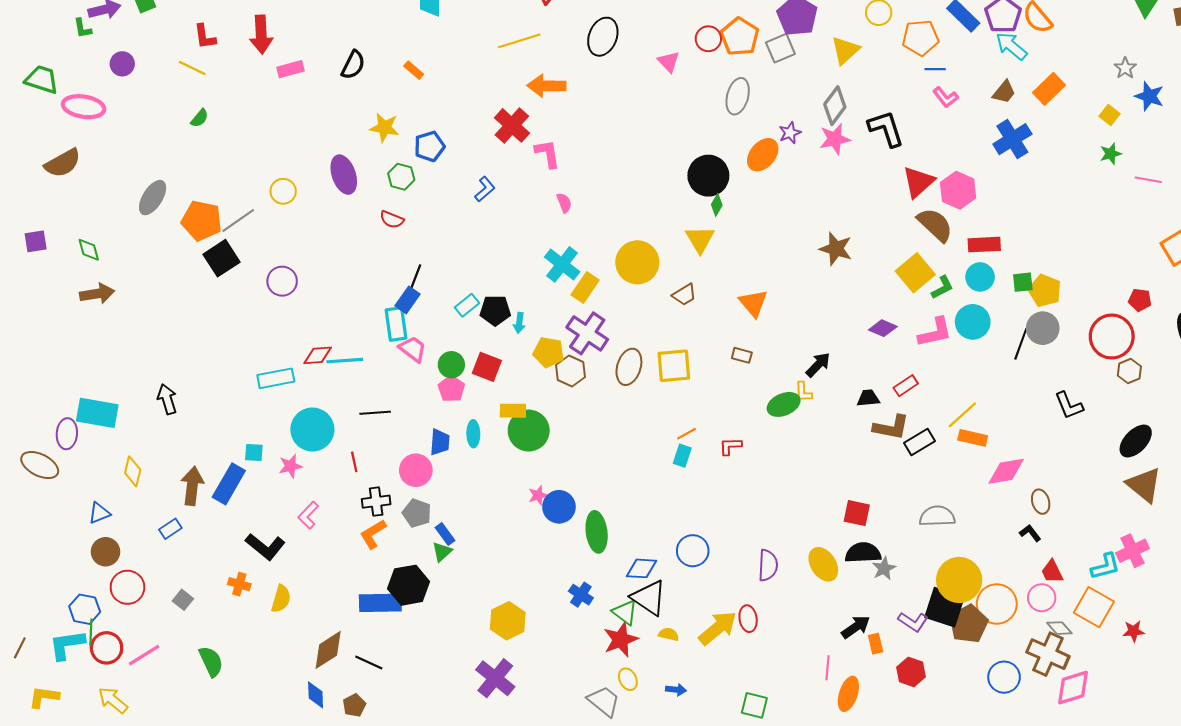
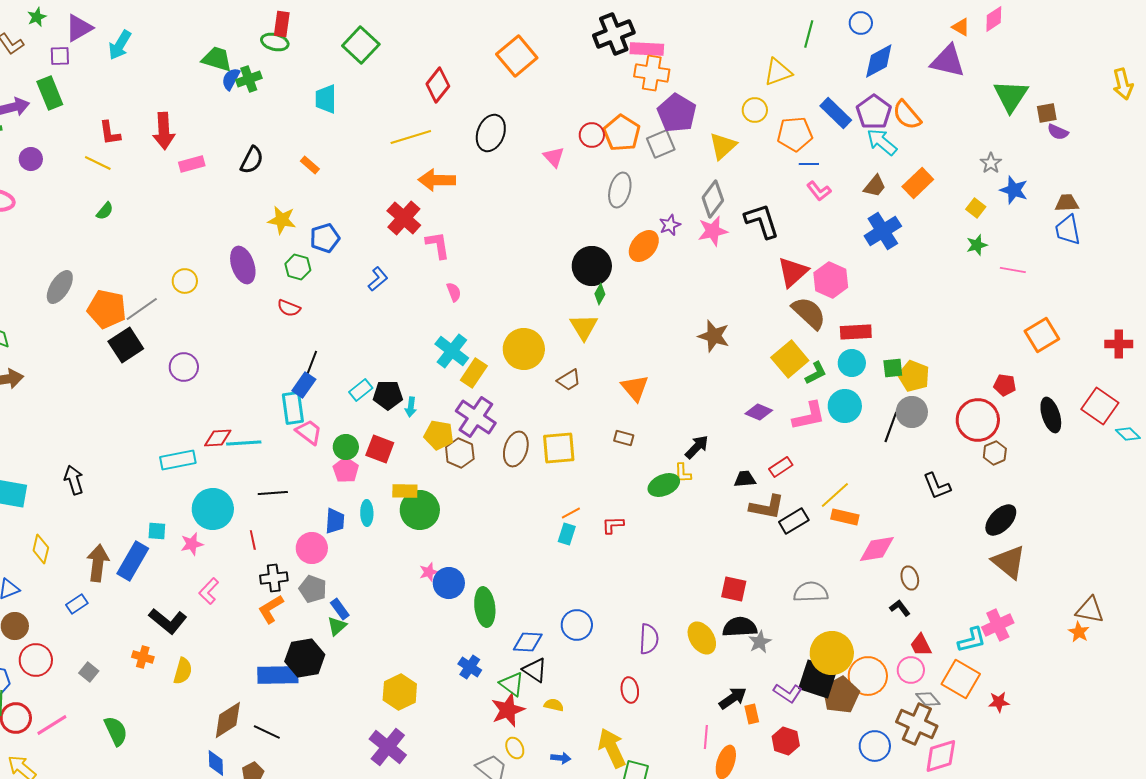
black triangle: (649, 598) -> (535, 670), size x0.7
yellow arrow: (718, 628) -> (612, 748), moved, turned -75

